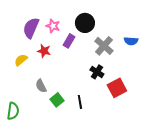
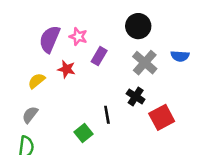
black circle: (85, 23) -> (138, 26), moved
gray semicircle: (41, 86) -> (30, 115), moved, turned 64
black line: (80, 102) -> (107, 115), moved

